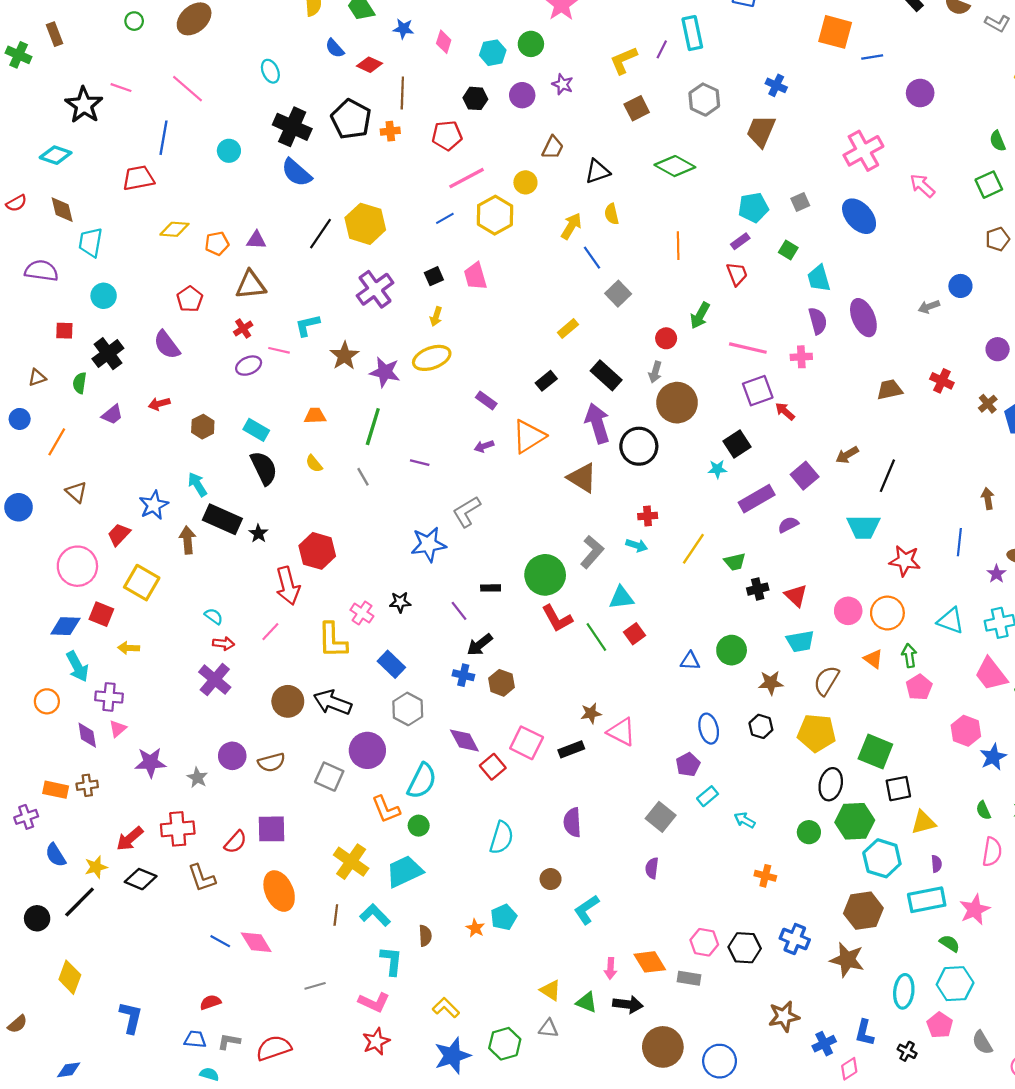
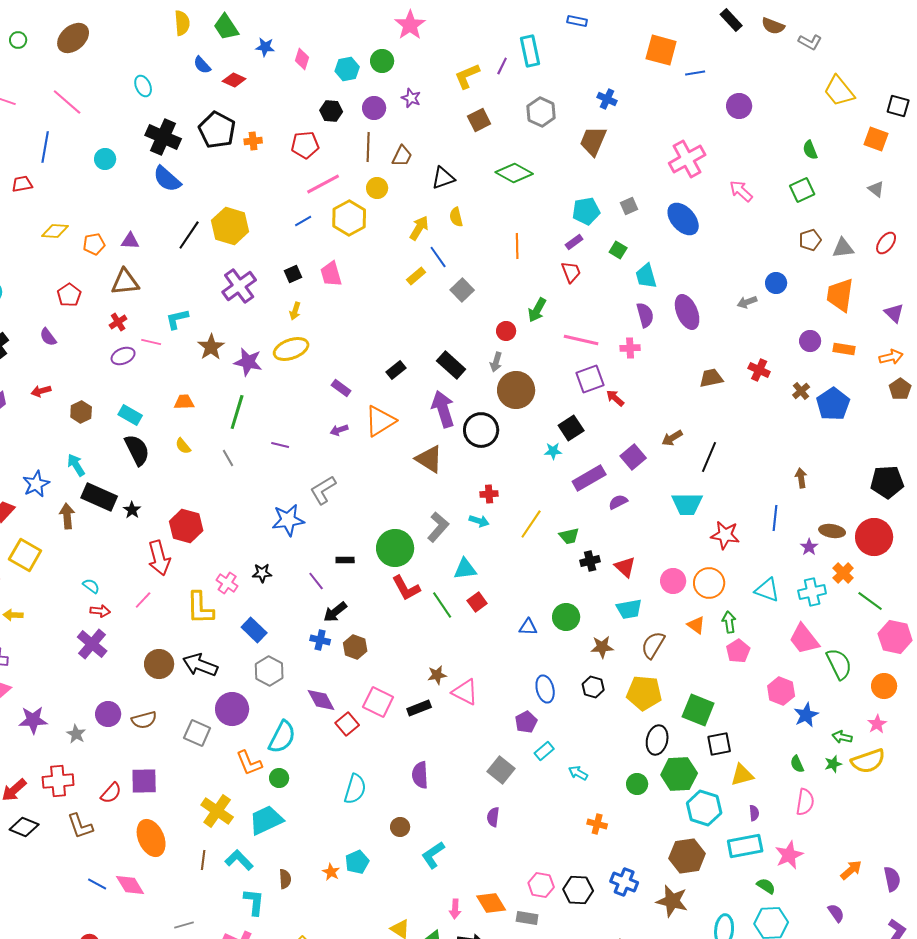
brown line: (402, 93) -> (368, 147), moved
red trapezoid: (138, 178) -> (22, 184), size x0.7
yellow rectangle: (568, 328) -> (416, 276), moved
purple semicircle: (167, 345) -> (48, 337), size x0.7

